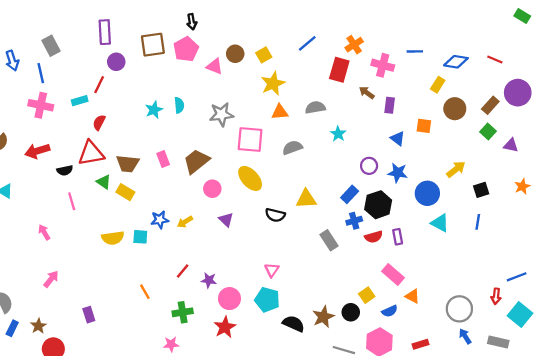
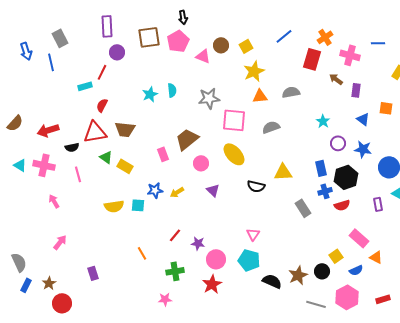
pink cross: (41, 105) -> (44, 165), moved
cyan star: (338, 134) -> (323, 121), moved
pink rectangle: (163, 159) -> (163, 154), moved
brown trapezoid: (128, 164) -> (125, 129), moved
blue rectangle: (350, 194) -> (321, 168), turned -56
purple rectangle: (398, 237) -> (378, 204), moved

